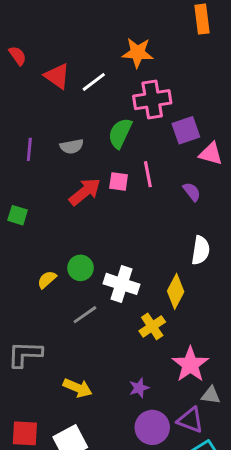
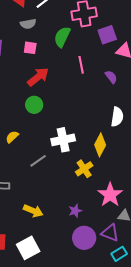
gray semicircle: (72, 146) -> (28, 24), moved
pink square: (119, 182) -> (30, 48), moved
green circle: (81, 268) -> (34, 105), moved
white cross: (122, 284) -> (63, 140), turned -30

